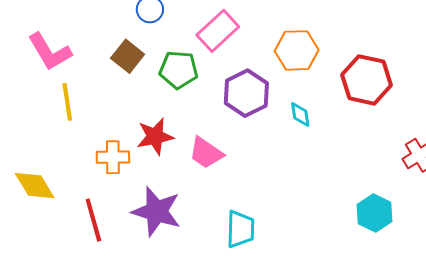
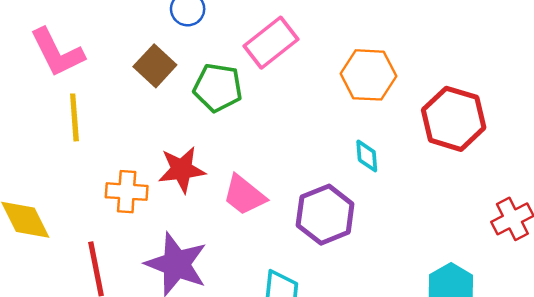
purple hexagon: (246, 93) -> (325, 215), moved

